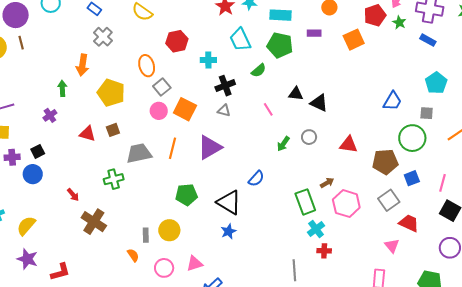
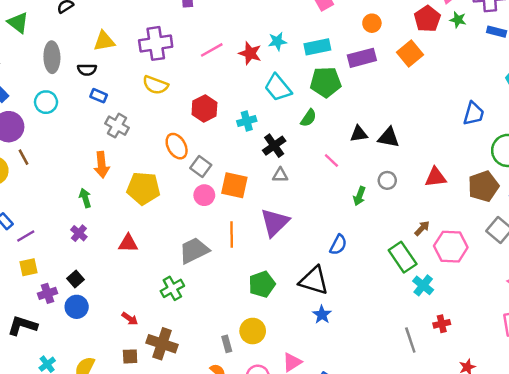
purple rectangle: (314, 33) -> (362, 58), size x1.6
brown square: (113, 130) -> (130, 356), moved, turned 32
red cross: (324, 251) -> (442, 324), moved

